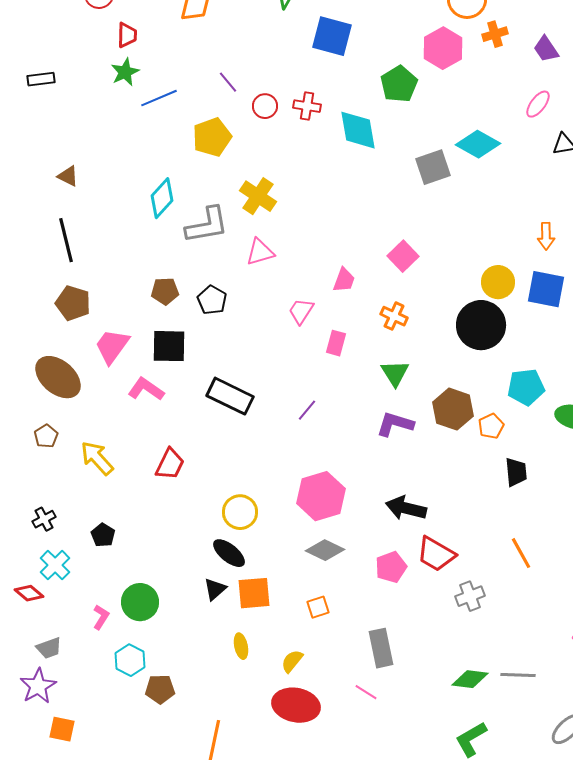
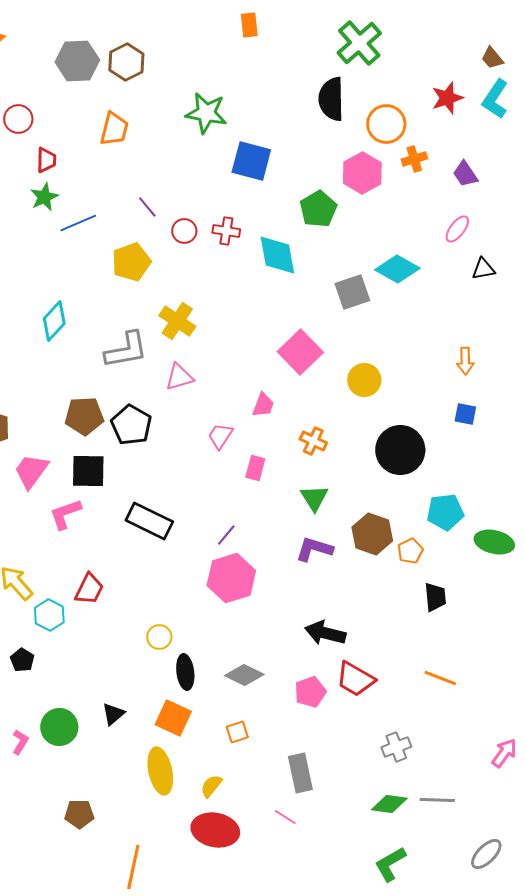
cyan diamond: (162, 198) -> (54, 321), moved
pink square: (403, 256) -> (300, 352), moved, size x1.4
yellow circle: (498, 282) -> (364, 380), moved
blue square: (546, 289) -> (465, 414), size x0.6
brown pentagon: (165, 291) -> (84, 416), size x1.4
black pentagon: (212, 300) -> (131, 425), size x1.4
pink L-shape: (146, 389) -> (65, 514), turned -54
pink hexagon: (321, 496) -> (231, 578), moved
yellow circle: (240, 512) -> (159, 637), size x0.7
black ellipse: (229, 553) -> (185, 672), moved, turned 44
orange line: (521, 553) -> (440, 678), turned -40
black triangle: (215, 589) -> (113, 714), moved
orange square: (254, 593) -> (173, 718), turned 30
gray cross: (470, 596) -> (396, 747), moved
yellow ellipse: (241, 646) -> (160, 771), size x1.8
cyan hexagon: (130, 660) -> (49, 615), moved

